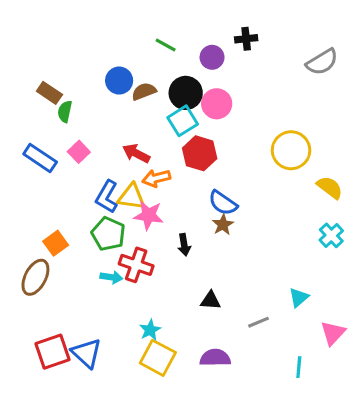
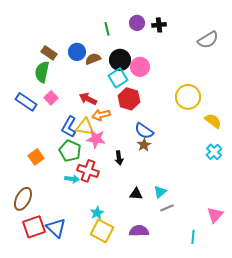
green line: (166, 45) -> (107, 29), turned 48
purple circle: (212, 57) -> (137, 23), moved
brown rectangle: (49, 93) -> (49, 53), moved
green semicircle: (65, 112) -> (42, 72), size x1.5
brown ellipse: (35, 277) -> (23, 199), moved
cyan triangle: (299, 297) -> (160, 192), moved

